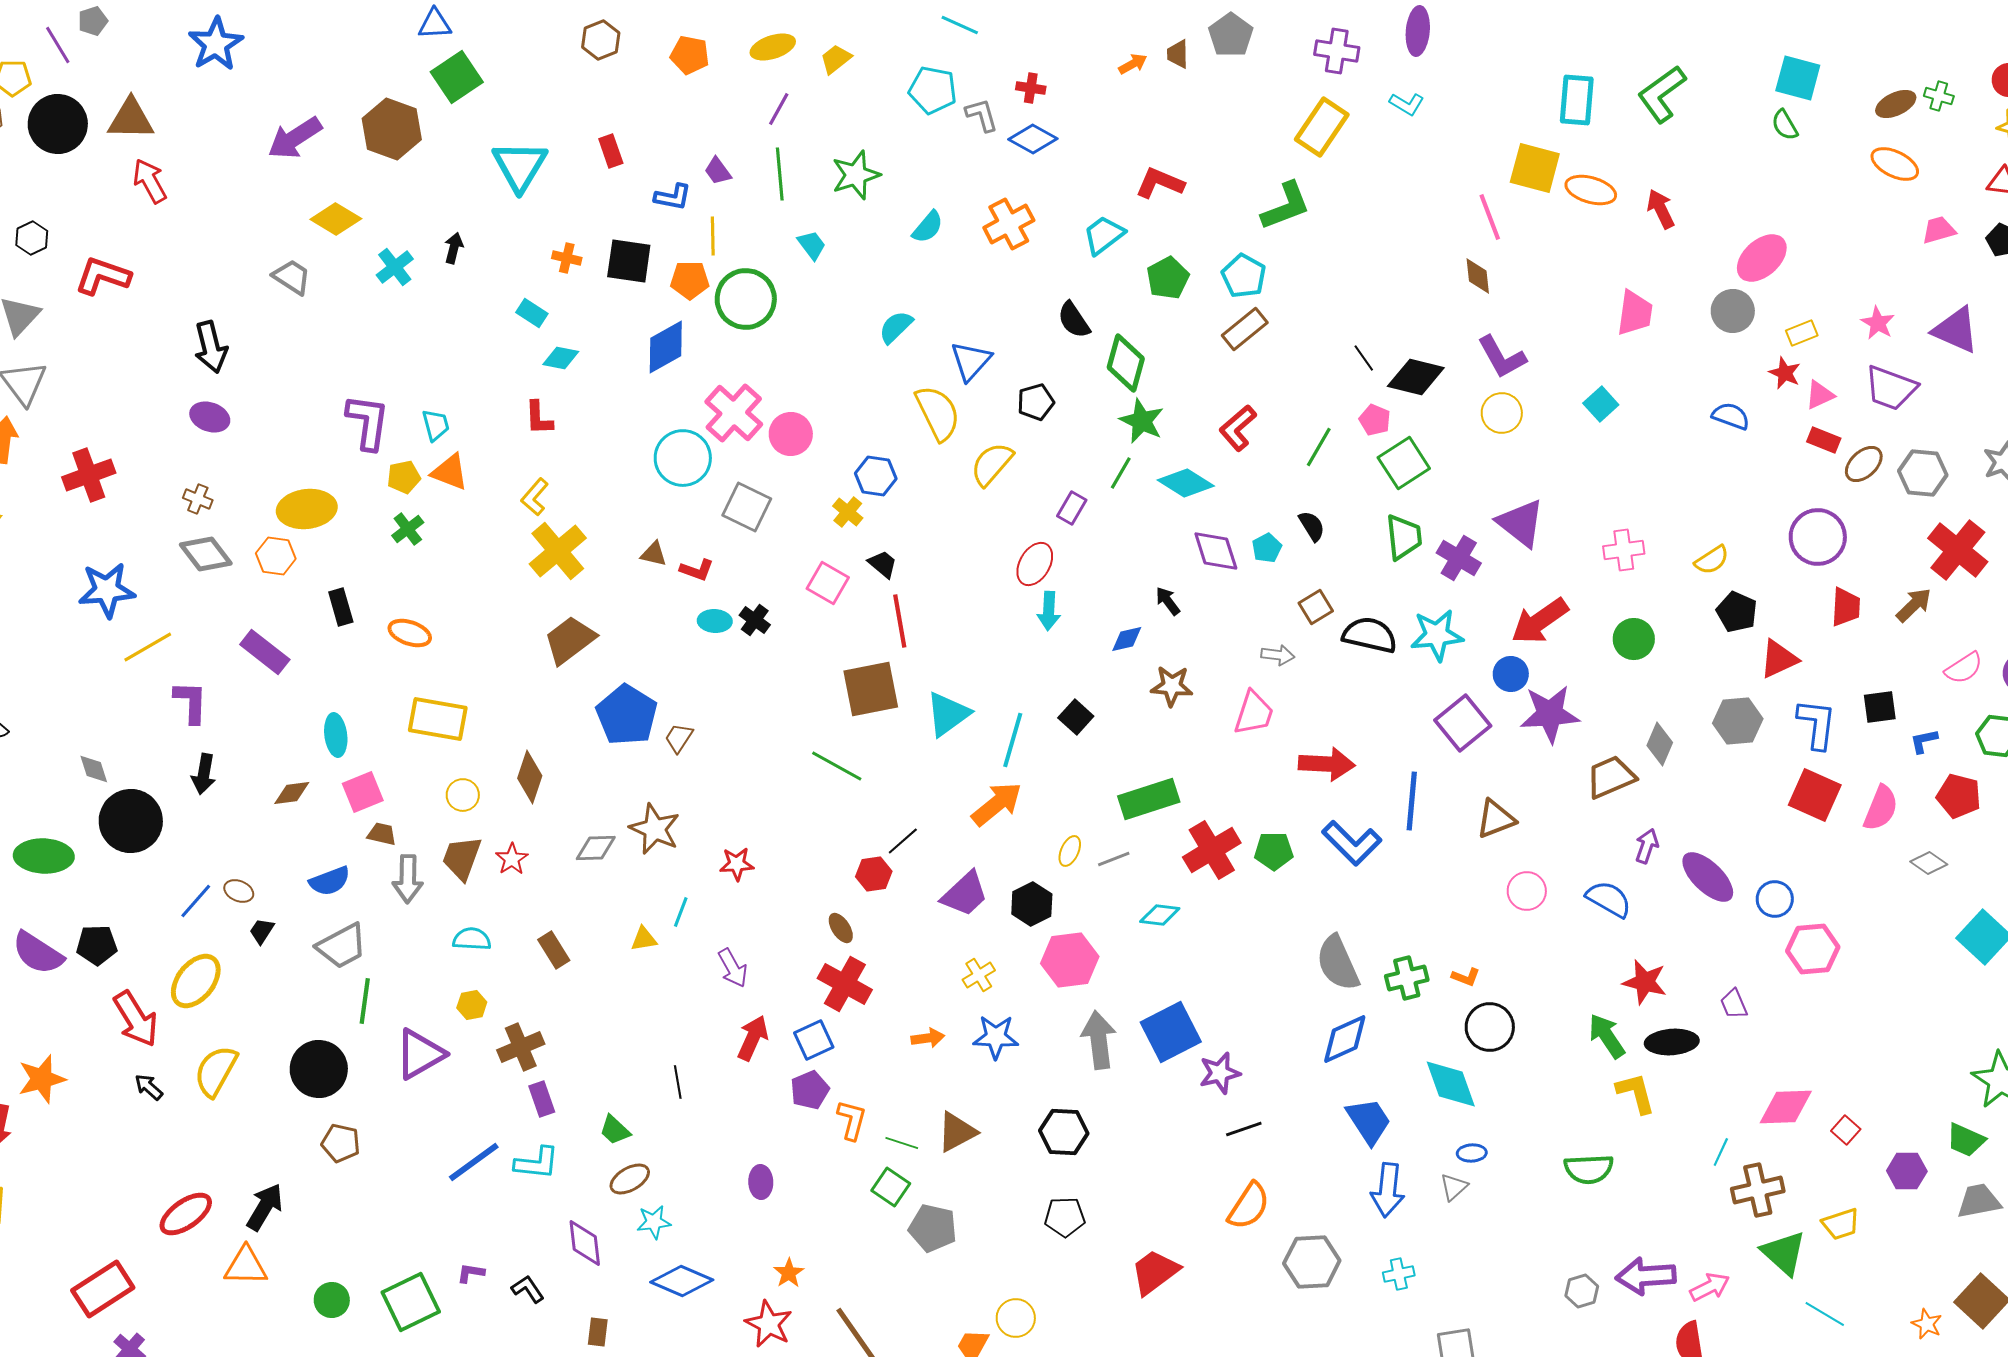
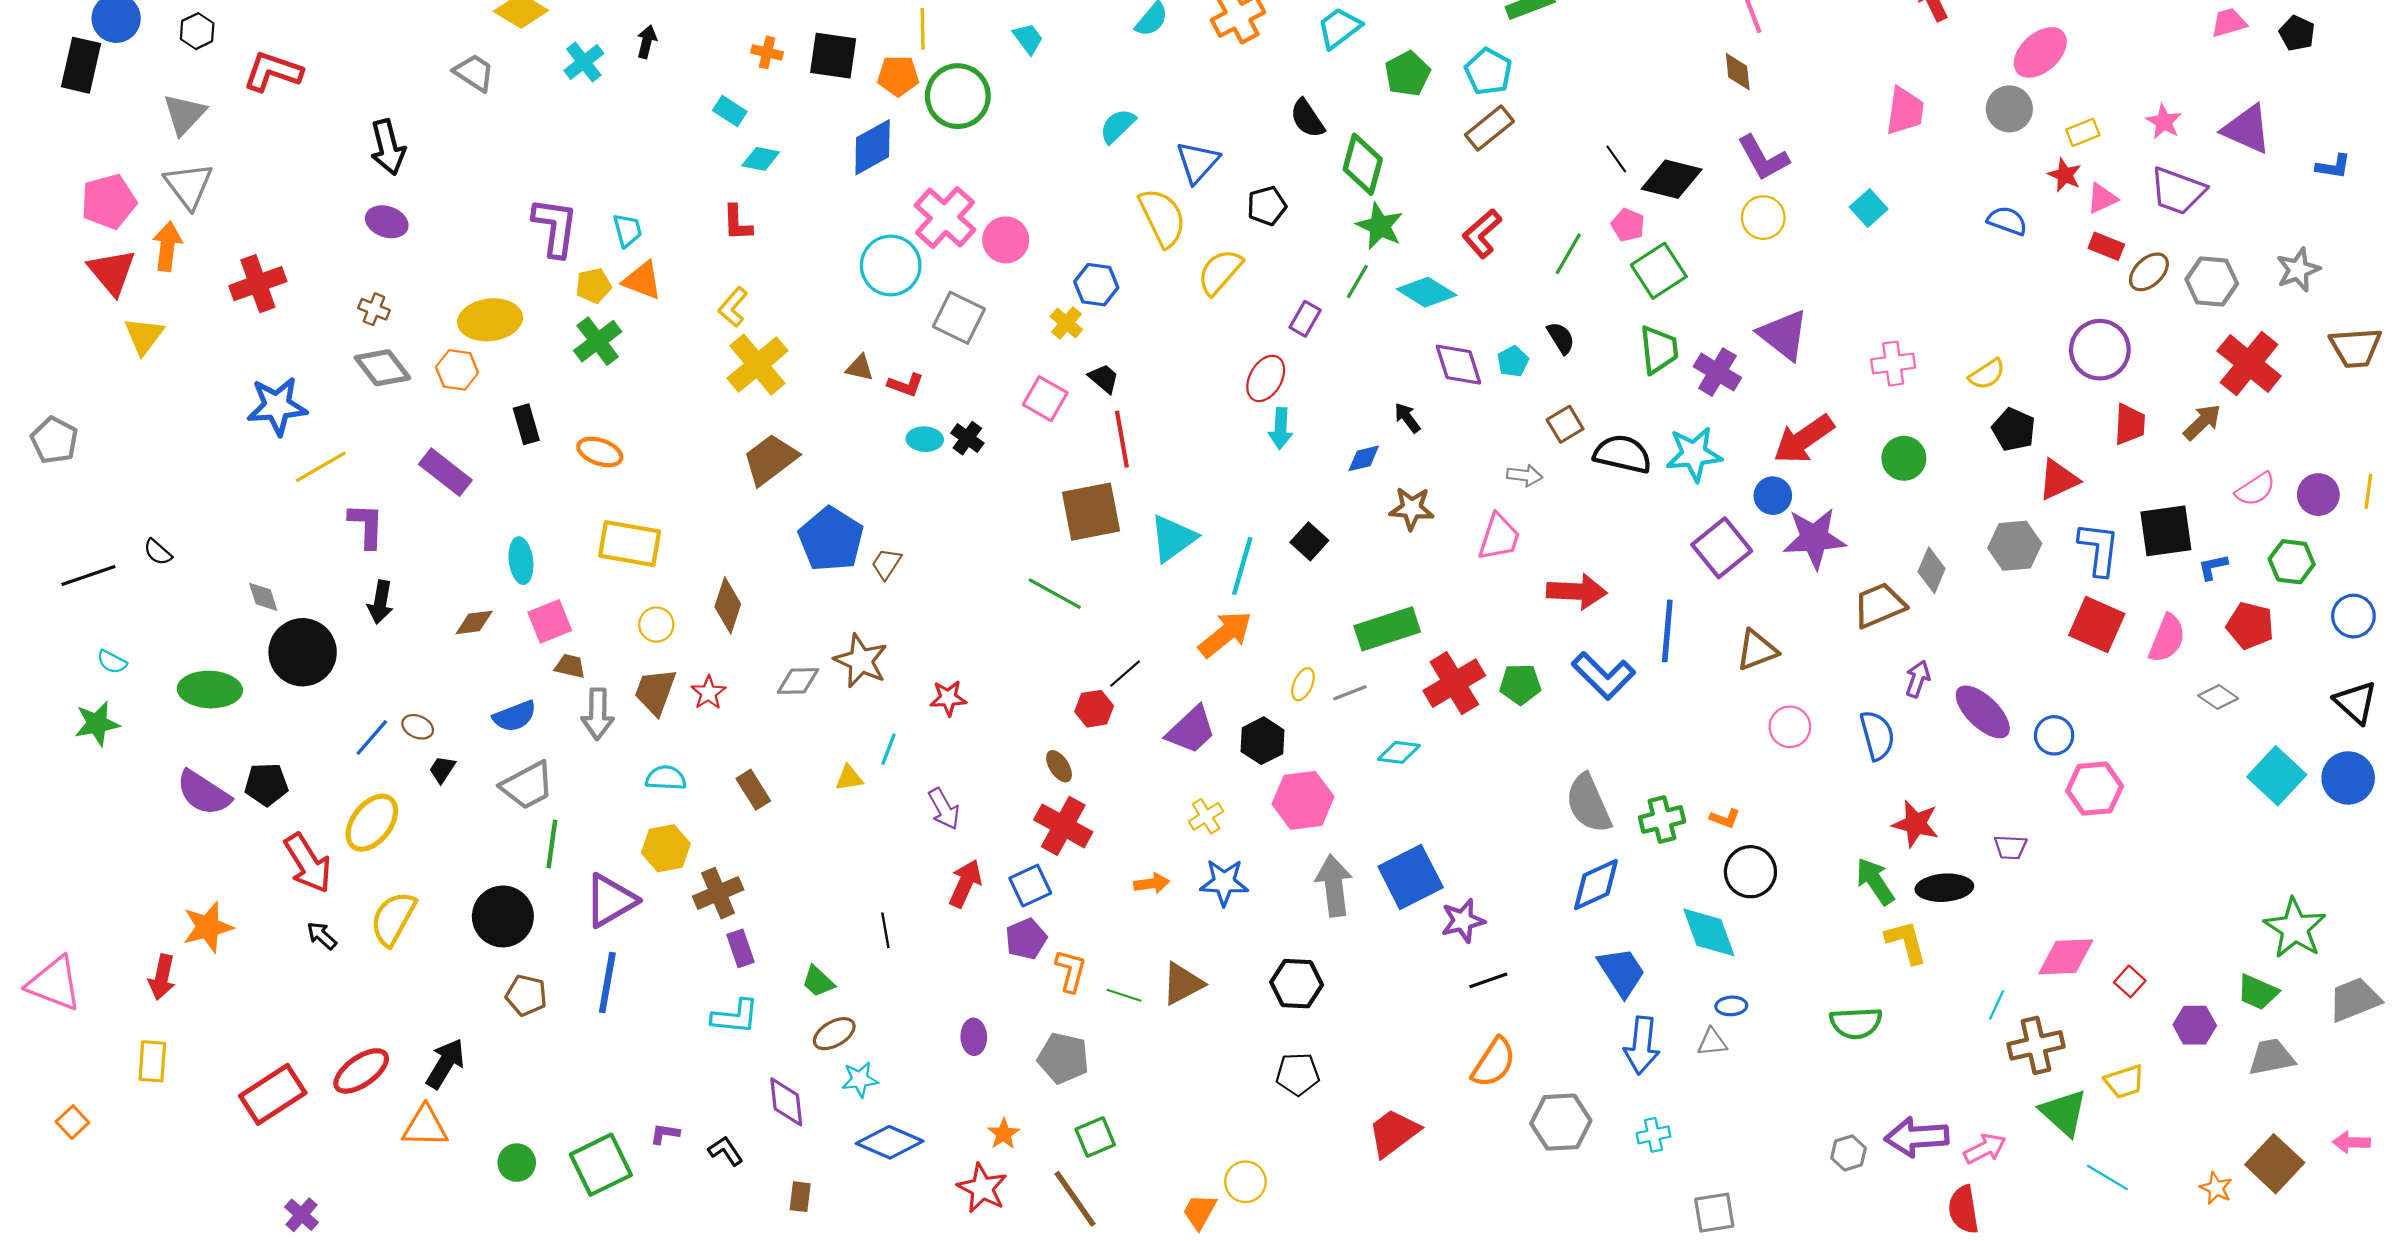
green cross: (408, 529) -> (598, 341), size x1.4
black square: (1880, 707) -> (2166, 531), size x1.5
blue semicircle: (1609, 899) -> (1877, 735), turned 45
purple trapezoid: (1734, 1004) -> (2010, 847), turned -64
yellow hexagon: (472, 1005) -> (666, 848), size x1.5
blue line: (474, 1162) -> (607, 983), moved, turned -44
green square: (891, 1187) -> (1095, 1137), moved, turned 33
gray triangle: (1454, 1187) -> (1712, 1042), turned 36
gray pentagon: (933, 1228) -> (1063, 1058), moved
red rectangle: (103, 1289) -> (273, 1094), moved

